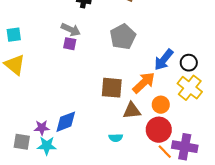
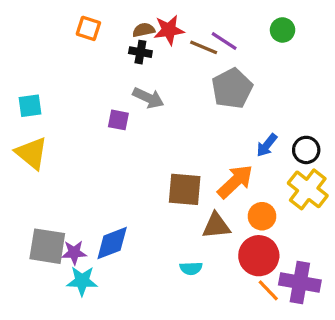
gray arrow: (71, 30) -> (148, 98), moved
gray pentagon: (123, 37) -> (232, 88), moved
blue arrow: (164, 60) -> (267, 145), size x0.7
gray square: (22, 142) -> (47, 246), moved, size x1.4

